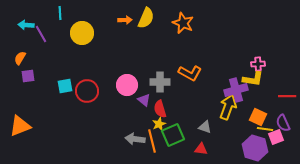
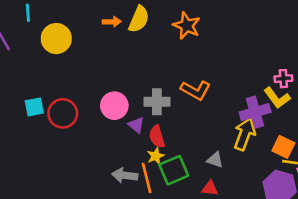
yellow L-shape: (253, 79) -> (277, 98), turned 45

